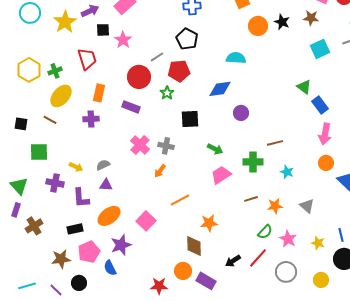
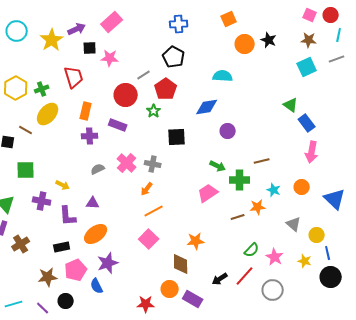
brown star: (311, 18) -> (309, 40), moved
pink star: (123, 40) -> (110, 58), turned -30
red pentagon: (179, 71) -> (166, 89), turned -30
purple cross: (91, 119) -> (90, 136), moved
brown line: (50, 120) -> (26, 130), moved
green arrow: (215, 149) -> (218, 166), moved
orange circle: (326, 163) -> (302, 187), moved
gray semicircle: (103, 165) -> (98, 169), moved
orange line: (180, 200) -> (154, 211), moved
orange star: (275, 206) -> (258, 207), moved
pink square: (146, 221) -> (149, 239), moved
yellow circle: (321, 280) -> (317, 235), moved

